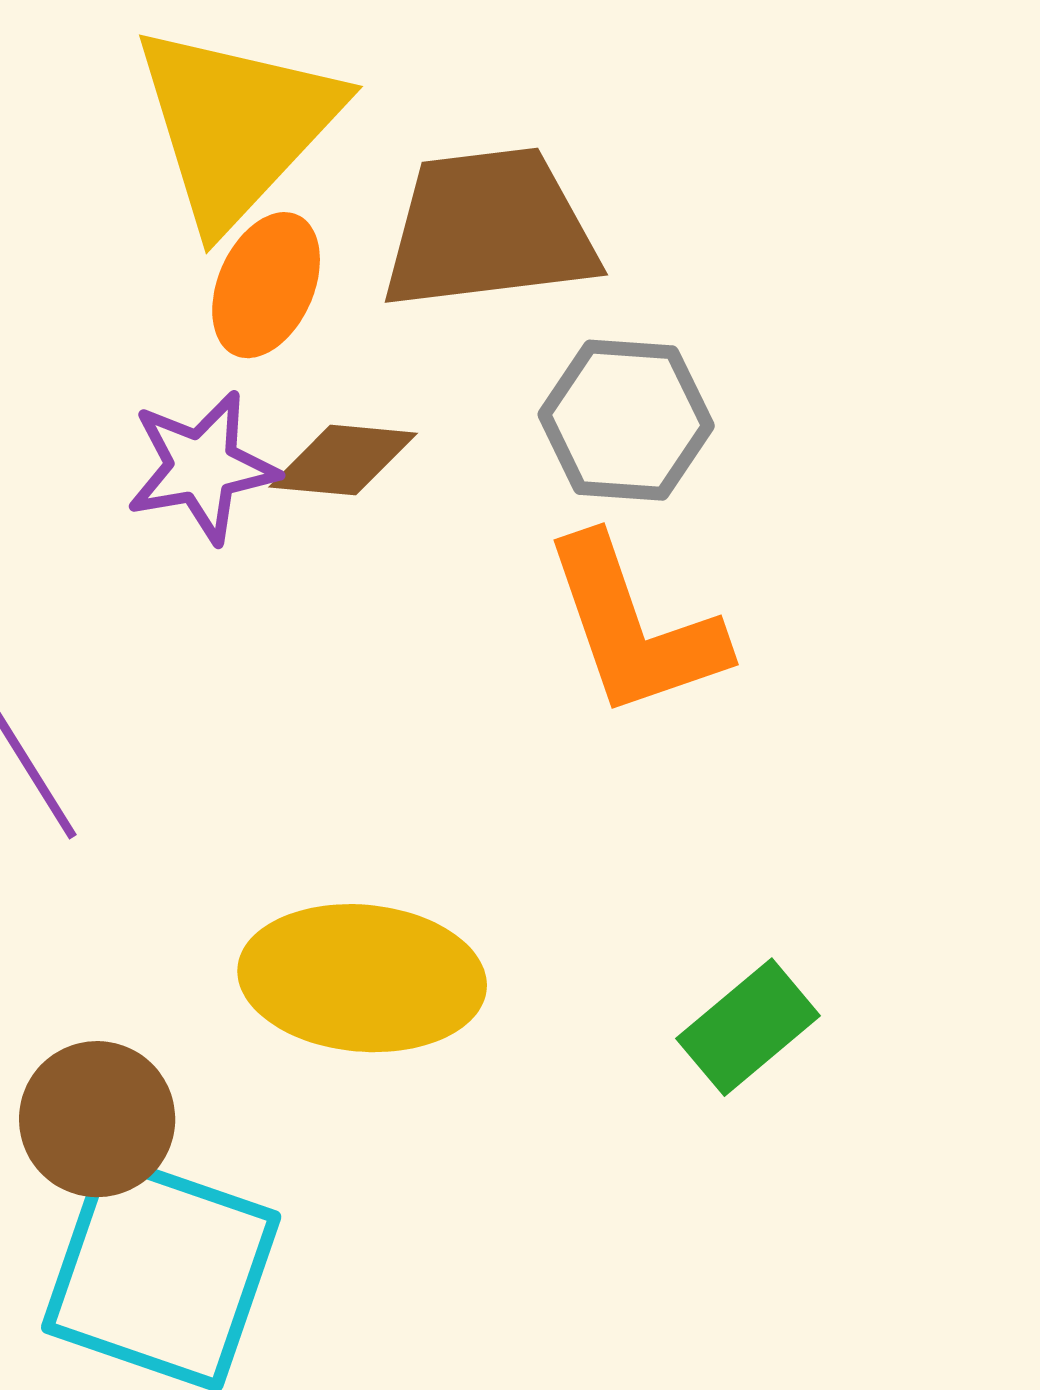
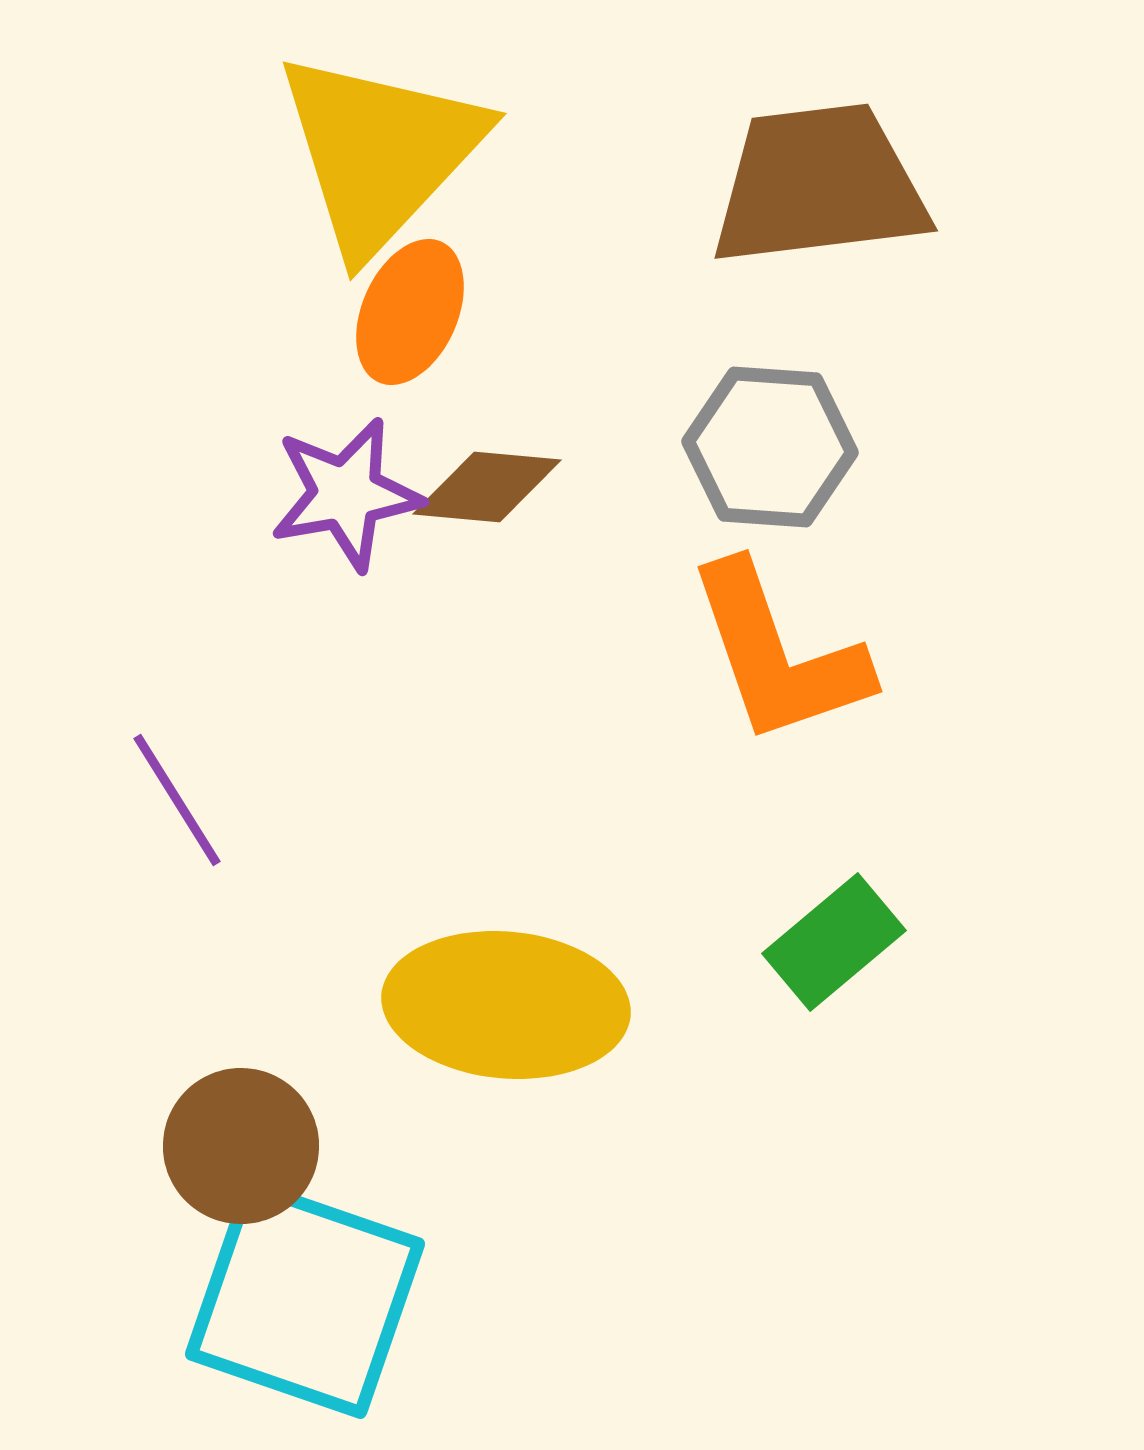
brown trapezoid: (489, 229) -> (819, 185), moved
green rectangle: (748, 1027) -> (834, 942), moved

